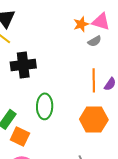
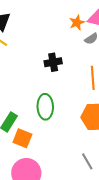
black cross: (23, 65) -> (53, 62), moved, size x0.7

